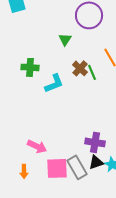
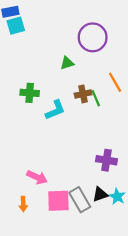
green triangle: (65, 39) -> (67, 63), turned 40
brown cross: (80, 68) -> (83, 94), turned 35
purple cross: (95, 142) -> (107, 160), moved

